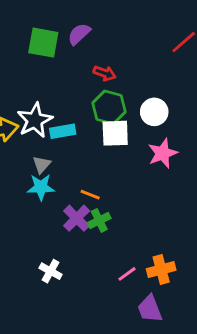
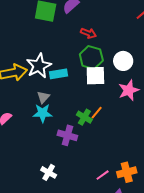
orange line: (90, 195) -> (97, 113), moved, turned -72
purple cross: (77, 218) -> (67, 135), turned -30
green cross: (99, 220) -> (84, 117), moved, turned -35

